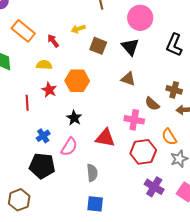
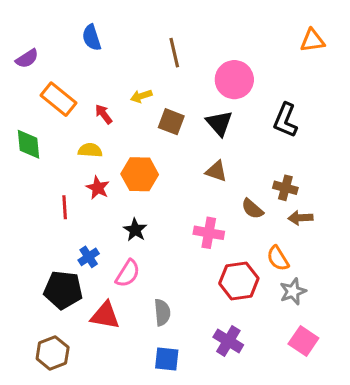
pink cross: (134, 120) -> (209, 233), moved
red triangle: (105, 138) -> (105, 315), moved
black pentagon: (42, 166) -> (63, 290), moved
purple cross: (154, 187) -> (228, 341), moved

